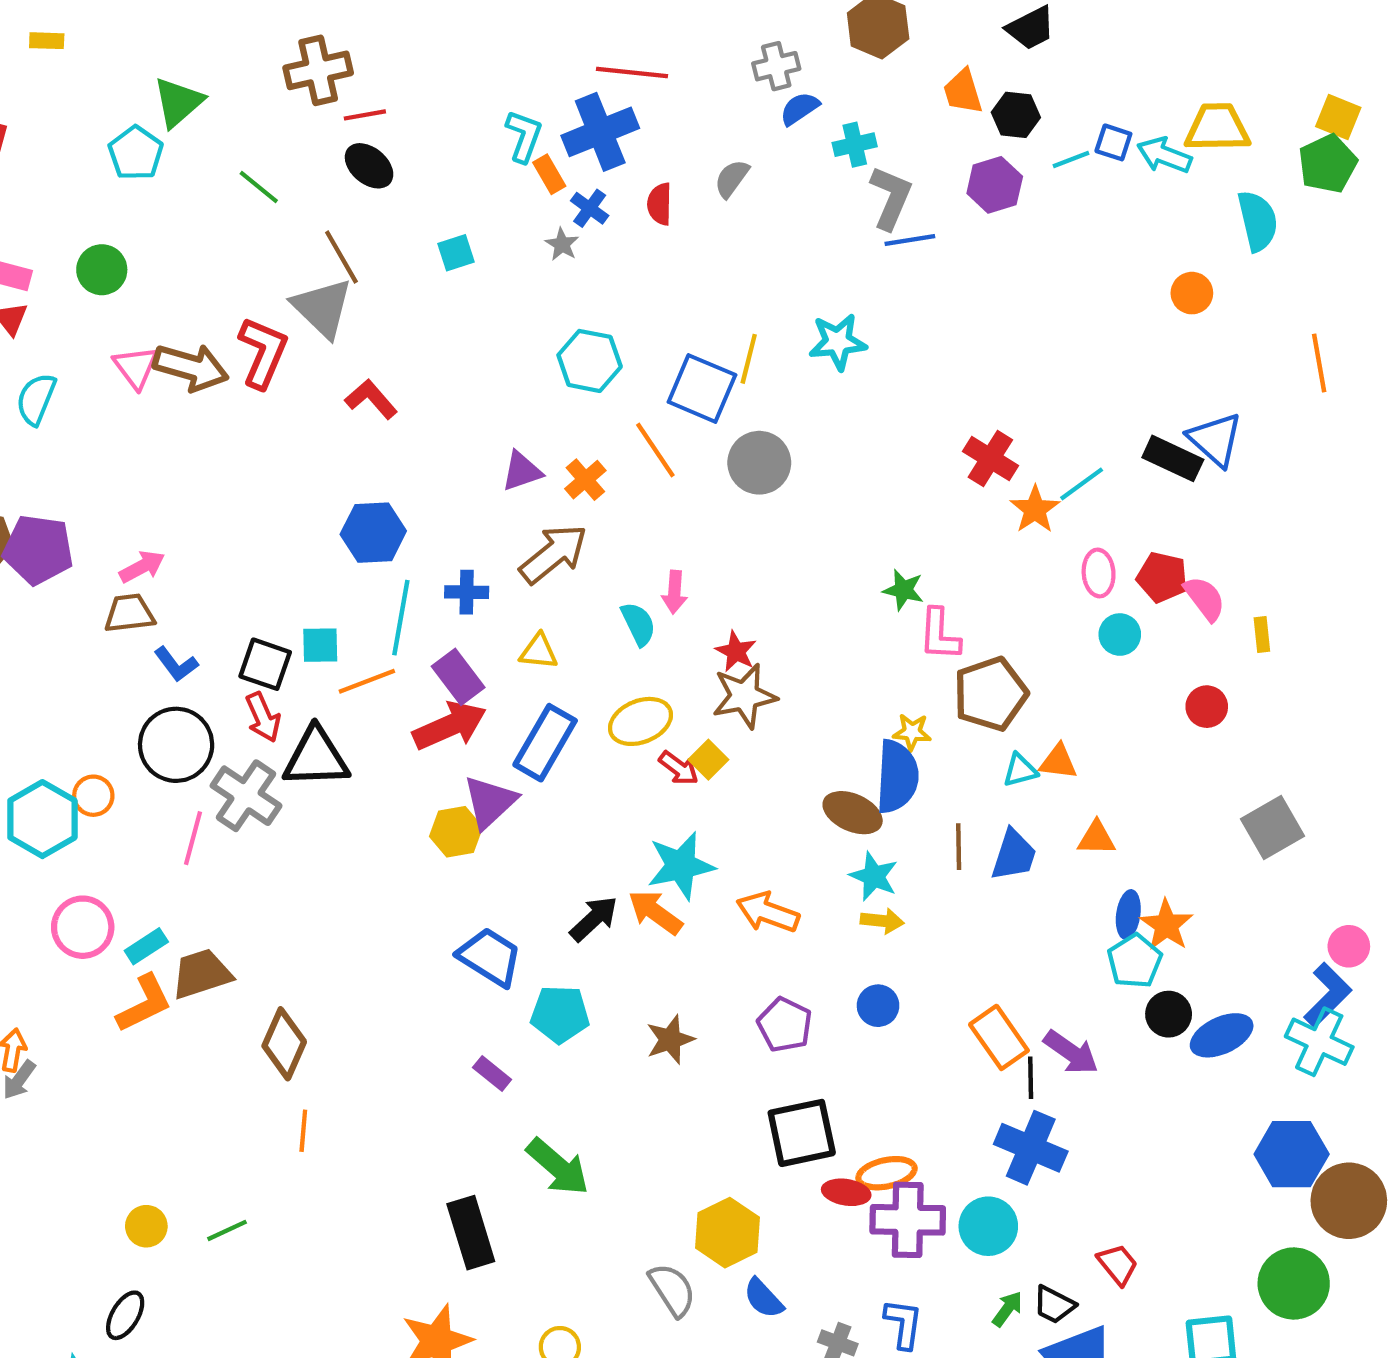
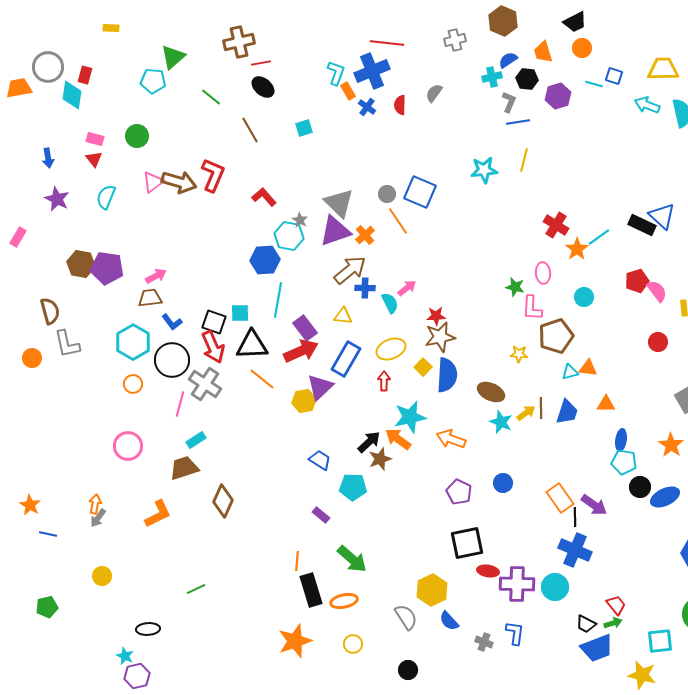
blue semicircle: (800, 109) -> (508, 60), moved
black hexagon: (1016, 115) -> (527, 79), moved
cyan pentagon: (136, 153) -> (153, 81), turned -30
cyan arrow: (1164, 155) -> (647, 105), moved
cyan line: (1071, 159) -> (594, 84), turned 36
gray L-shape: (891, 198) -> (509, 102), size x0.7
gray star: (562, 244) -> (300, 220), moved
orange circle: (1192, 293) -> (582, 48), moved
gray triangle: (322, 308) -> (339, 203), moved
yellow line: (749, 359) -> (524, 160), moved
cyan hexagon: (590, 361) -> (289, 236), moved
pink triangle: (136, 367) -> (153, 182), turned 30
gray circle: (759, 463) -> (387, 194), moved, size x0.6
purple triangle: (522, 471) -> (335, 231), size x1.6
pink ellipse: (1099, 573) -> (543, 273), moved
red pentagon: (1162, 577) -> (637, 281), turned -30
blue cross: (467, 592) -> (365, 288), moved
pink arrow: (674, 592) -> (407, 288), turned -132
cyan circle: (1120, 635) -> (584, 297), moved
red star: (736, 651) -> (436, 316), turned -30
orange line: (367, 681) -> (262, 379), moved, turned 60
red arrow: (263, 717) -> (213, 347), size x1.4
black triangle: (316, 758) -> (252, 345), moved
red arrow: (679, 768) -> (384, 381), moved, turned -126
blue semicircle: (897, 777) -> (447, 375), moved
cyan hexagon: (42, 819) -> (133, 342), moved
yellow arrow: (882, 921) -> (526, 413), moved, turned -42
orange star: (1166, 925) -> (671, 445), moved
cyan rectangle: (146, 946) -> (196, 440), moved
blue trapezoid: (490, 957) -> (320, 460), size x0.7
cyan pentagon: (1135, 961) -> (624, 462), turned -30
orange L-shape: (144, 1004) -> (158, 514), moved
brown star: (670, 1040) -> (380, 459), moved
orange line: (303, 1131) -> (297, 561), moved
orange ellipse: (887, 1173) -> (344, 601), moved
yellow circle: (146, 1226) -> (102, 576), moved
green arrow: (1007, 1309) -> (613, 623), moved, turned 36
black ellipse: (125, 1315) -> (148, 629), turned 55

